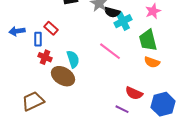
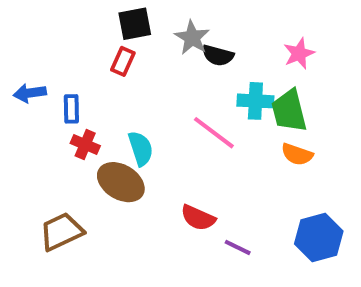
cyan cross: (123, 21) -> (255, 101), moved, turned 30
red rectangle: (51, 28) -> (123, 61), moved, turned 72
red semicircle: (134, 93) -> (198, 218), moved

